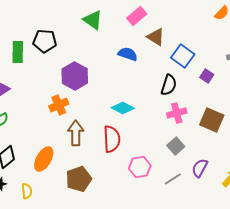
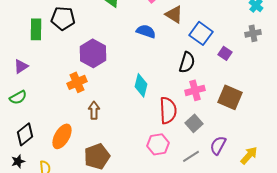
cyan diamond: (123, 108) -> (141, 85), turned 75
brown arrow: (76, 133) -> (94, 110), size x0.7
red semicircle: (112, 139) -> (168, 110), moved

